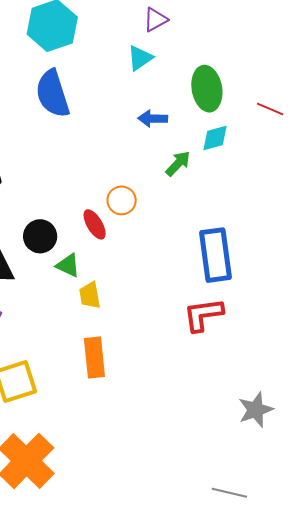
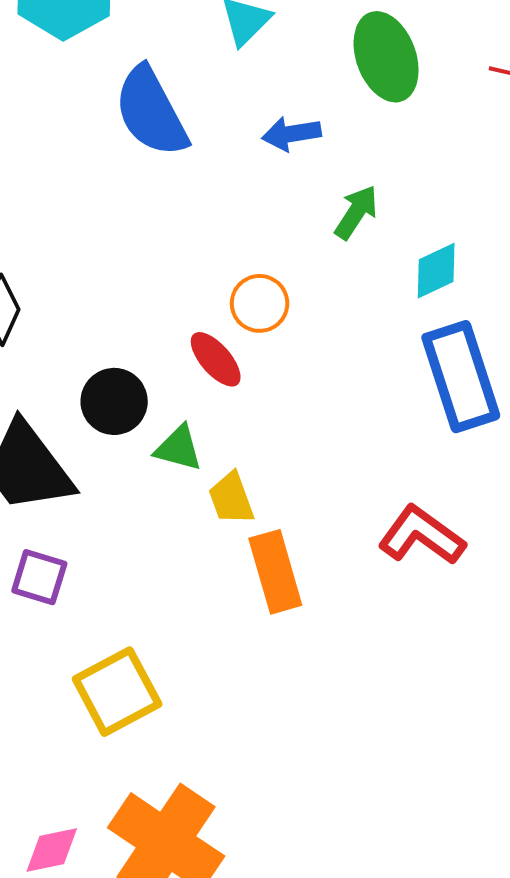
blue semicircle: (53, 94) -> (151, 112), moved
cyan diamond: (215, 138) -> (436, 271), moved
red L-shape: (203, 315) -> (421, 535), moved, turned 54
orange rectangle: (94, 357) -> (275, 572), moved

